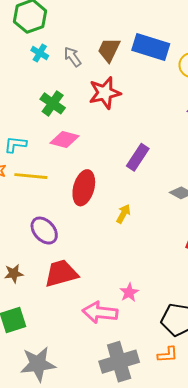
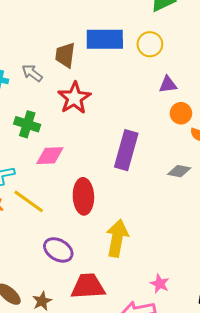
purple rectangle: (138, 157) -> (126, 150), size x1.4
yellow line: (31, 176) -> (29, 201), turned 48
yellow arrow: (123, 214) -> (117, 238), moved, size x1.8
red trapezoid: (61, 273) -> (88, 286), turned 30

